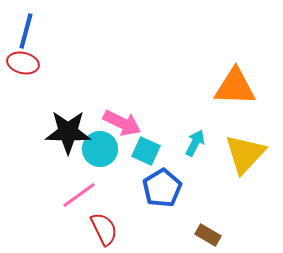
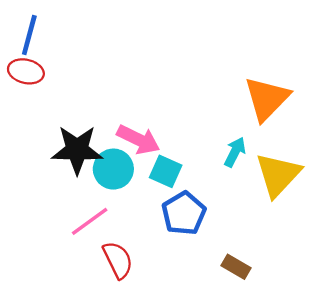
orange triangle: (235, 87) -> (267, 99), turned -48
cyan arrow: (195, 143) -> (235, 152), moved

